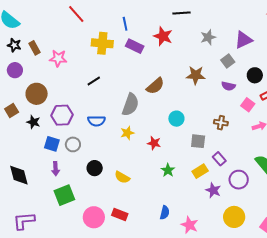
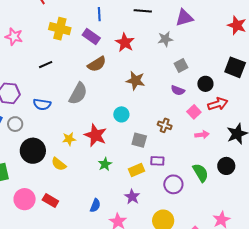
blue line: (125, 24) -> (99, 14), moved
red star: (163, 36) -> (125, 42), moved
purple triangle: (243, 40) -> (184, 18), moved
brown star: (196, 75) -> (135, 81), moved
brown semicircle: (155, 86) -> (97, 64), moved
yellow star: (127, 133) -> (69, 139), moved
red star: (154, 143) -> (95, 135), size x1.6
purple rectangle: (219, 159) -> (157, 161), turned -56
black circle: (95, 168) -> (33, 151), size x1.6
purple star: (213, 190) -> (132, 197), moved

